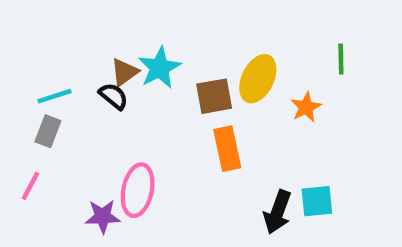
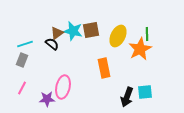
green line: (341, 59) -> (147, 34), moved
cyan star: (159, 68) -> (73, 31), turned -30
brown square: (214, 96) -> (91, 30), moved
orange star: (306, 107) -> (140, 49), size x1.6
pink line: (30, 186) -> (22, 88), moved

